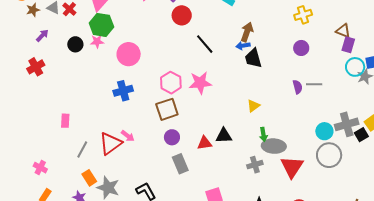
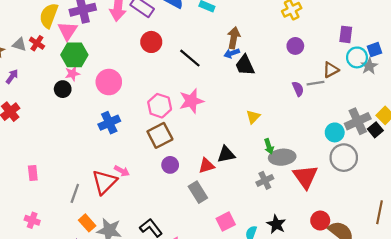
red circle: (182, 15) -> (151, 42), moved
brown triangle: (343, 31) -> (331, 70), moved, turned -42
black circle: (75, 44) -> (63, 89), moved
pink rectangle: (65, 121) -> (33, 173), moved
gray rectangle: (180, 164) -> (198, 192), moved

